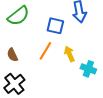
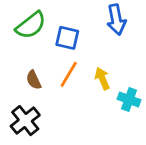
blue square: (55, 26) -> (67, 38), moved
brown semicircle: (12, 55) -> (34, 80), moved

